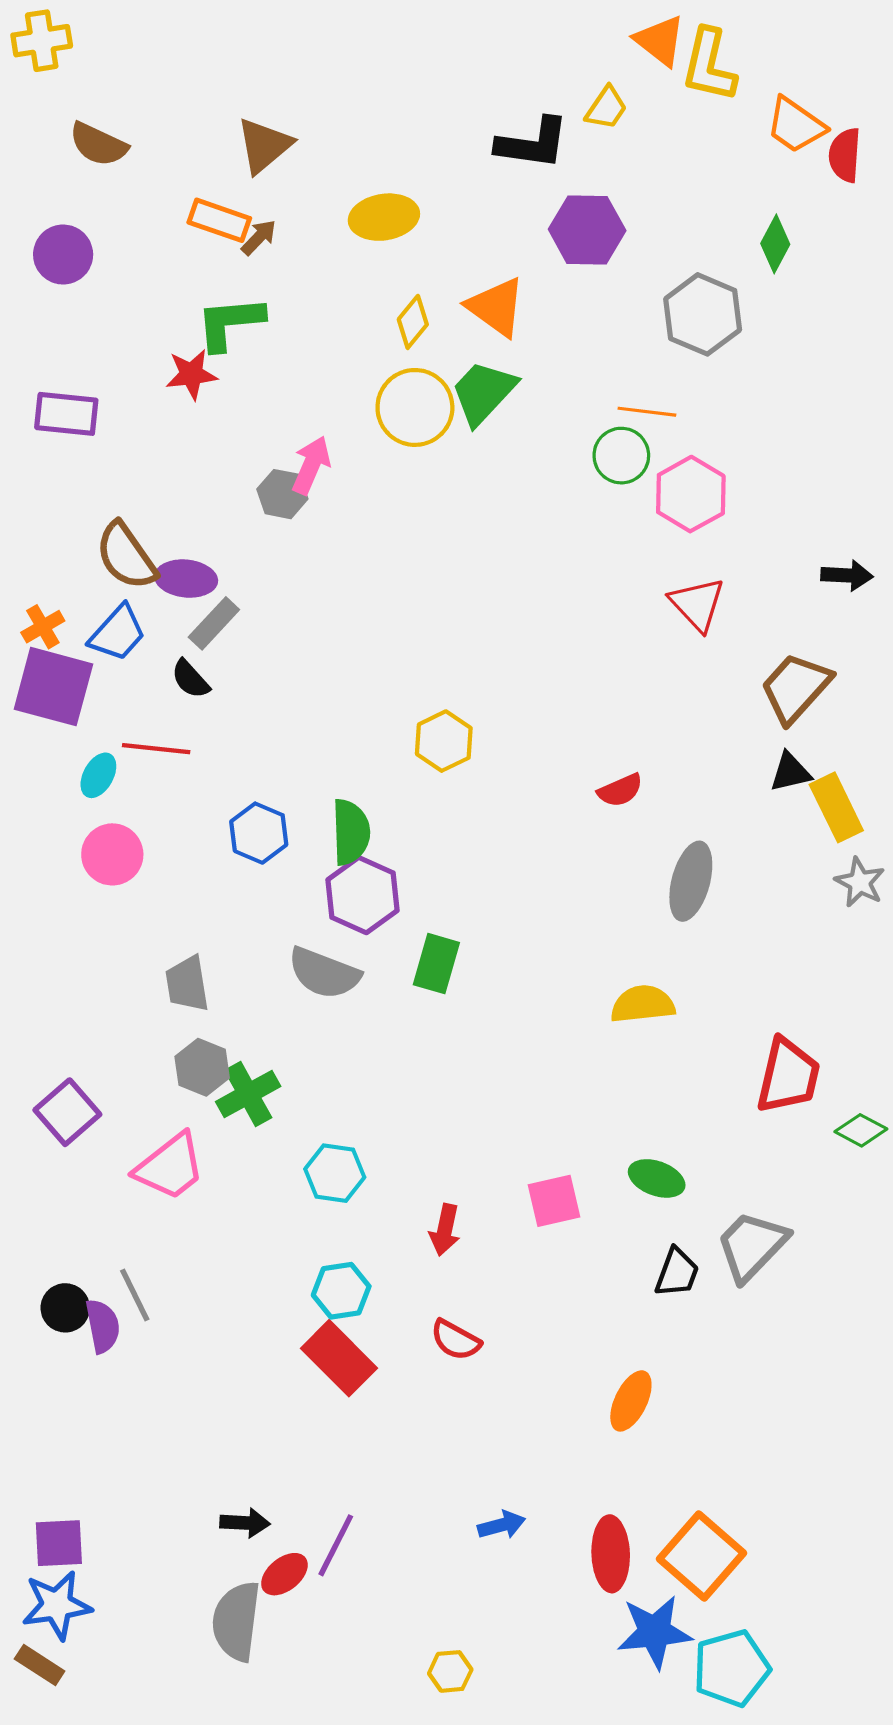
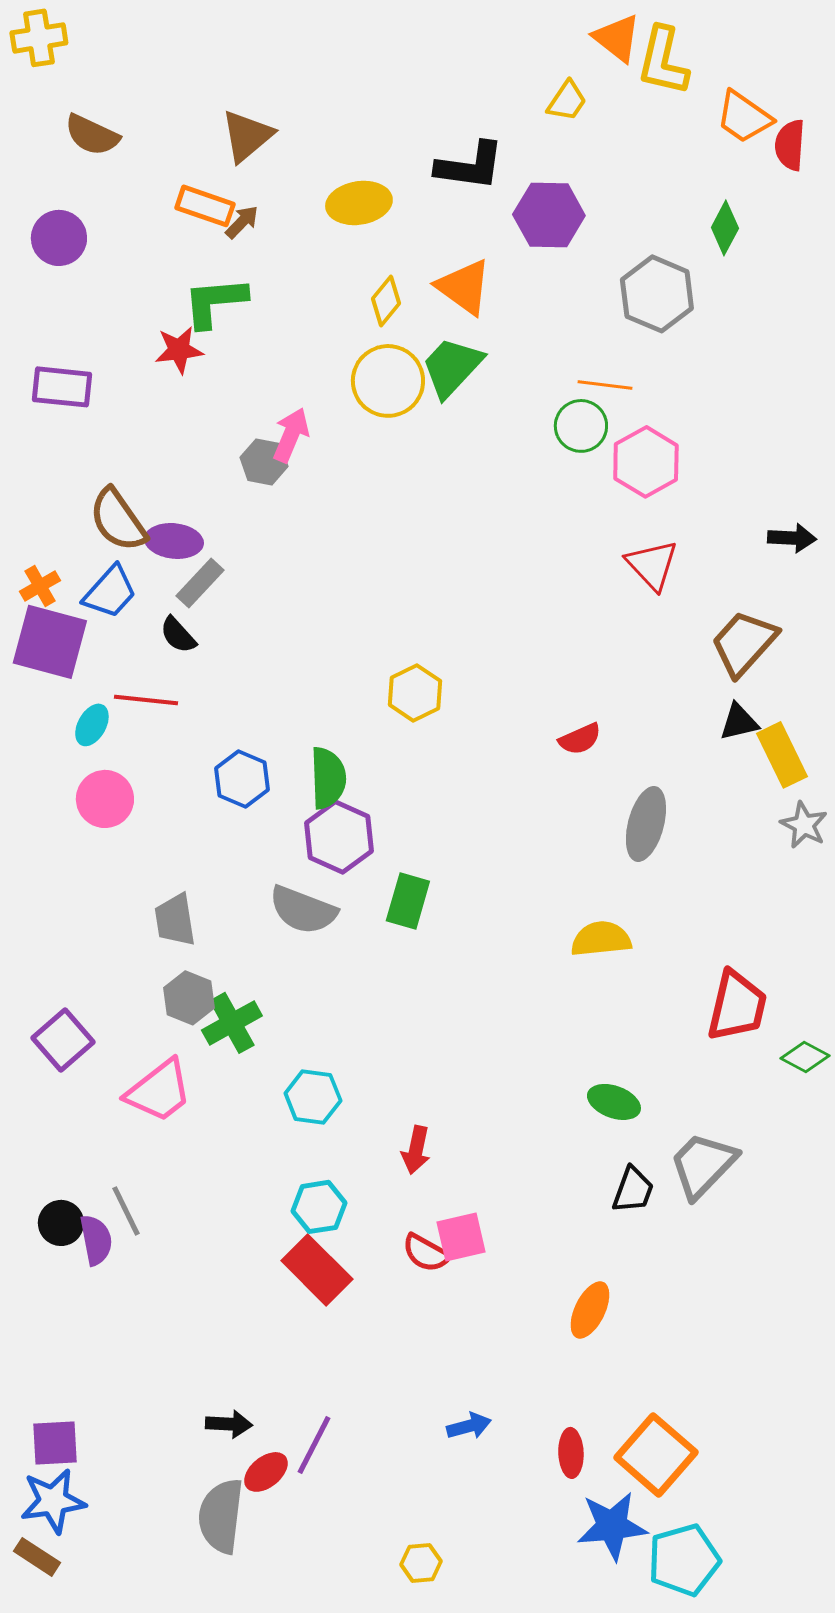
black L-shape: (533, 143) -> (470, 166), moved
pink square: (554, 1201) -> (461, 1237), moved
red ellipse: (611, 1554) -> (571, 1453), size x0.7

